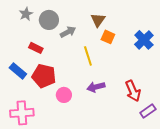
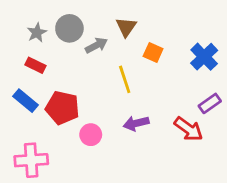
gray star: (26, 14) -> (37, 33), moved
brown triangle: (98, 20) -> (126, 27), moved
red rectangle: (36, 48) -> (35, 65), moved
red arrow: (133, 91) -> (189, 129), turned -30
purple rectangle: (148, 111) -> (210, 103), moved

